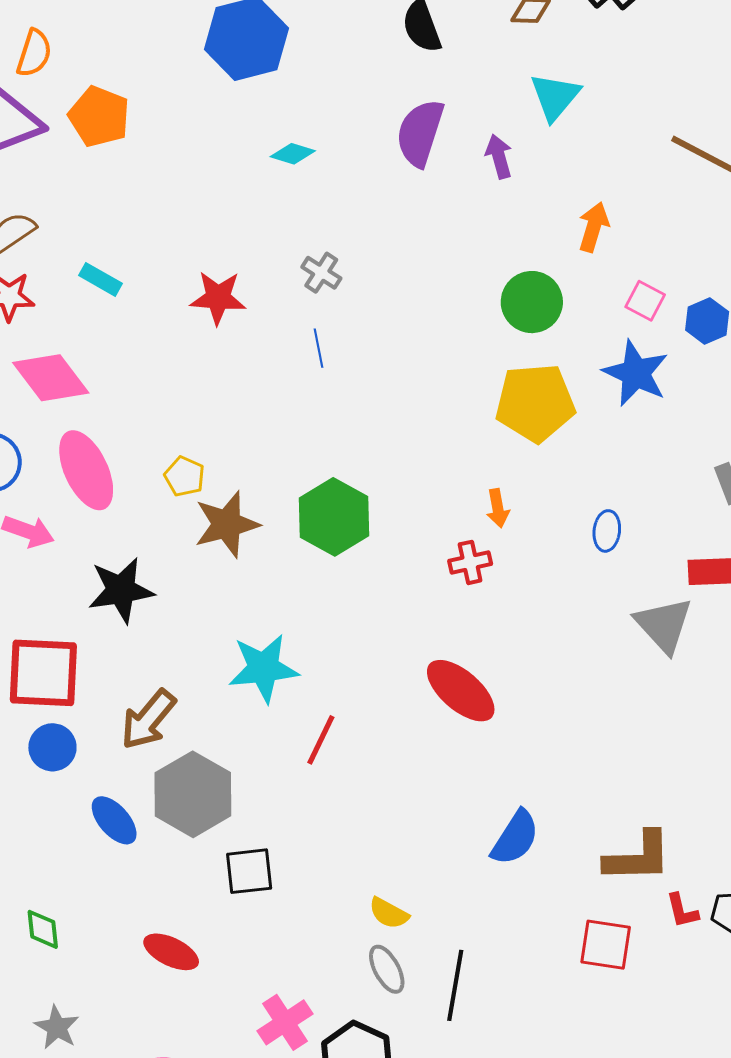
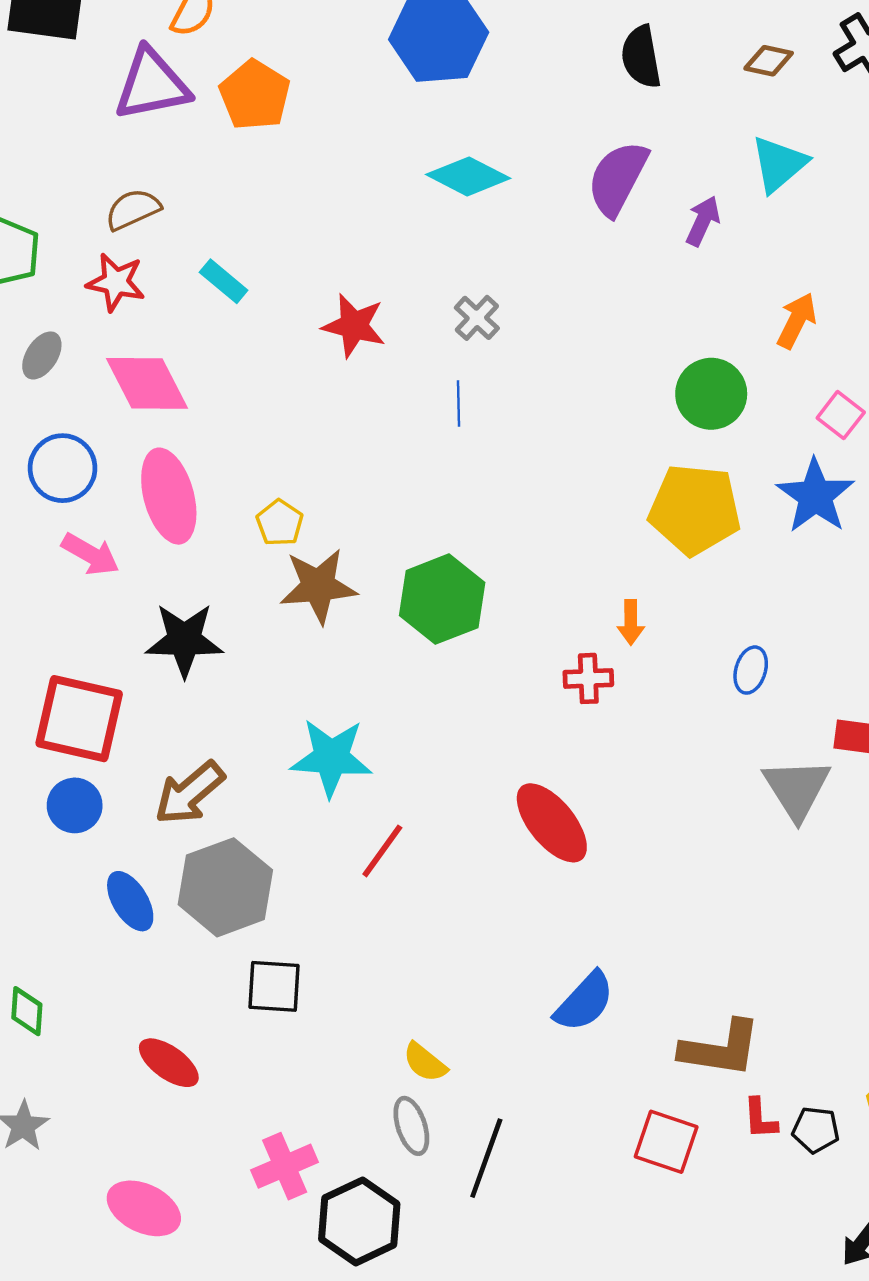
cyan diamond: (293, 154) -> (468, 176), size x1.6
purple arrow: (499, 156) -> (703, 221), turned 30

